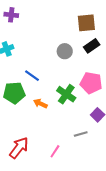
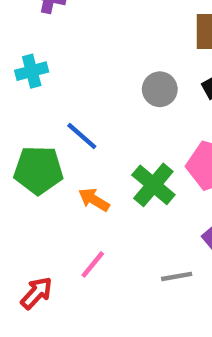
red arrow: (19, 148) -> (36, 293), size x0.7
pink line: (55, 151) -> (93, 264), moved

